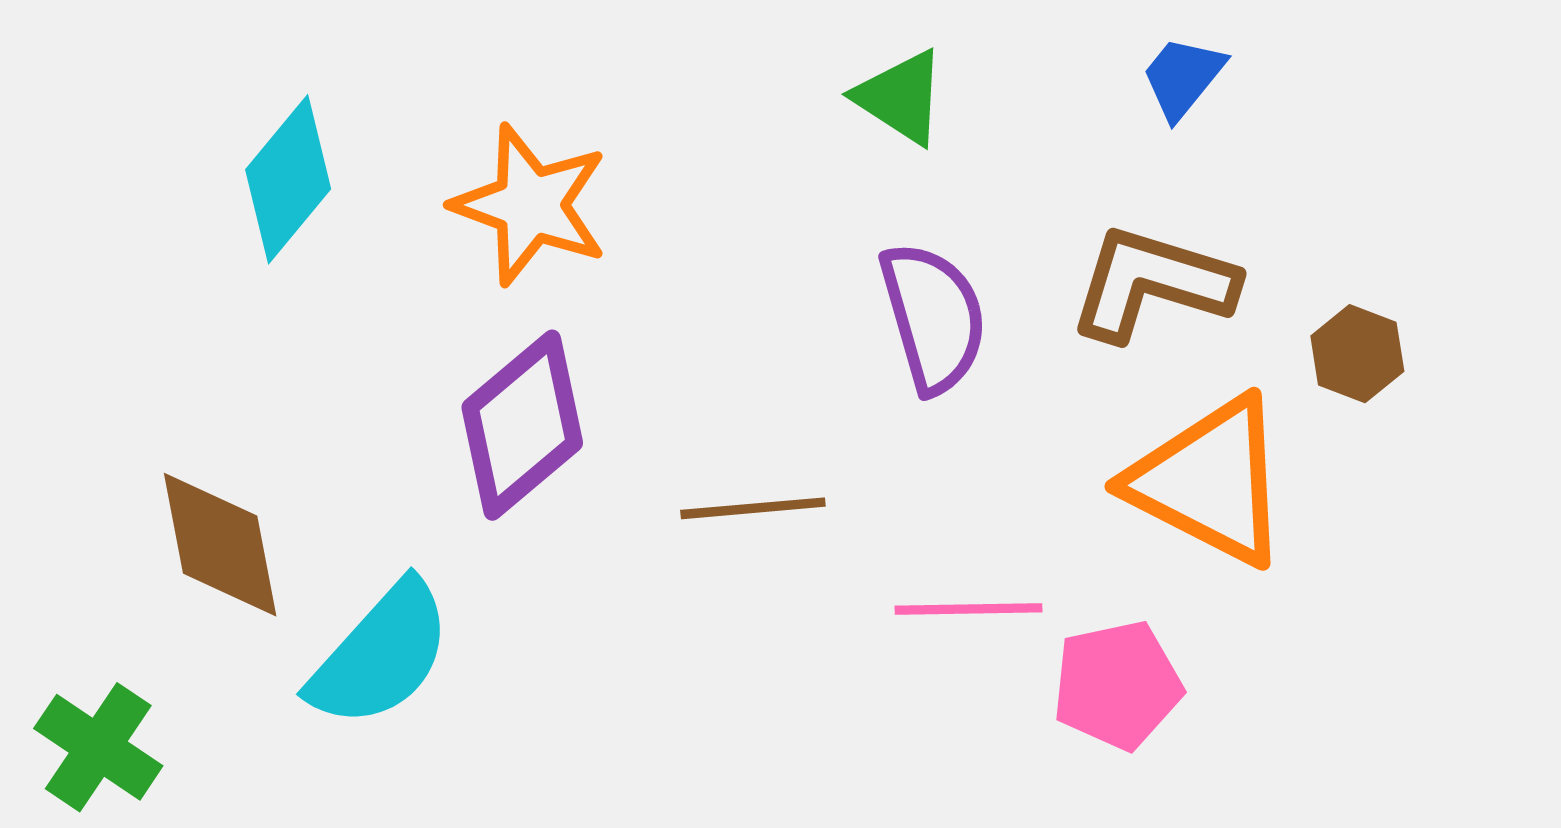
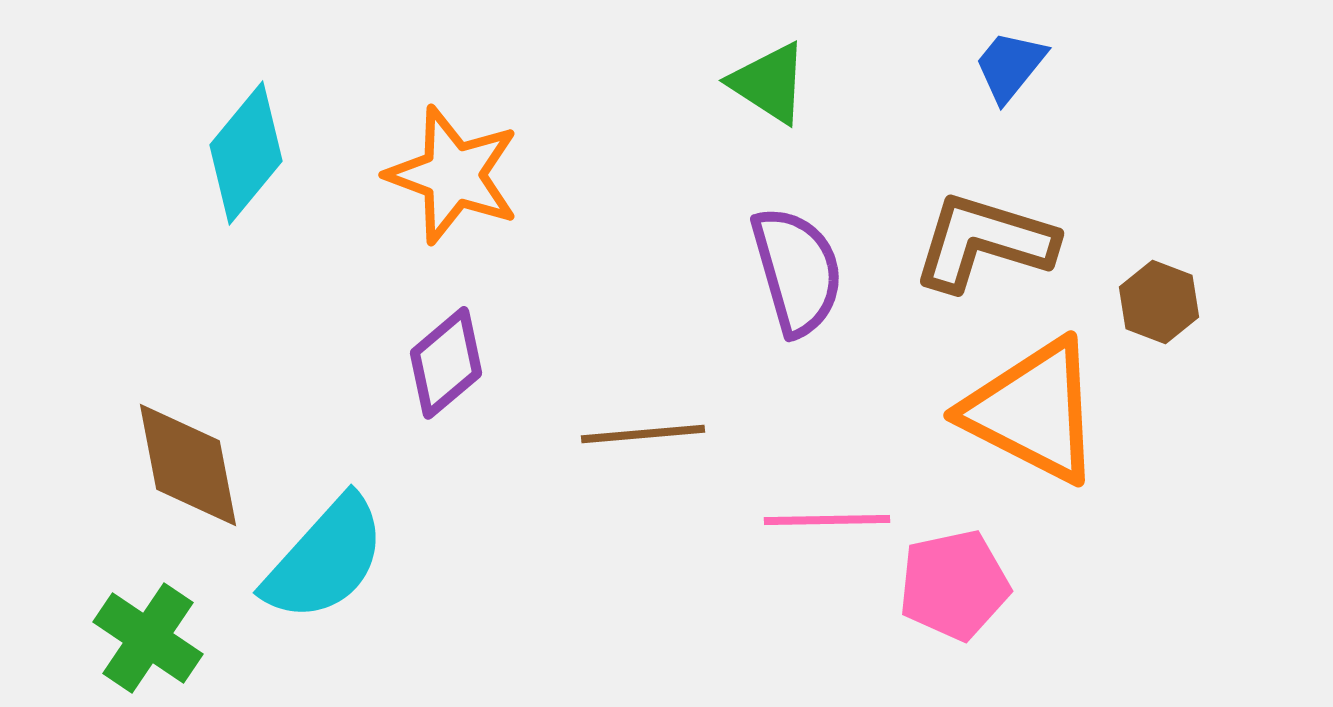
purple diamond: (522, 425) -> (446, 363), size x0.7
green cross: (98, 747) -> (148, 638), moved

